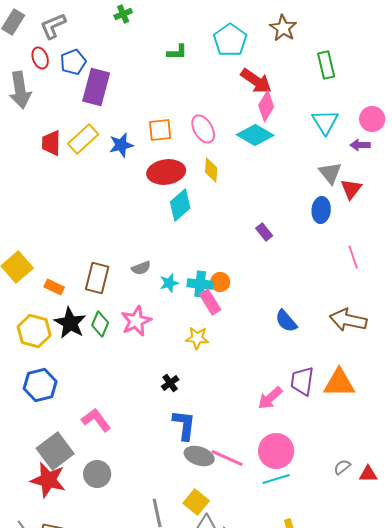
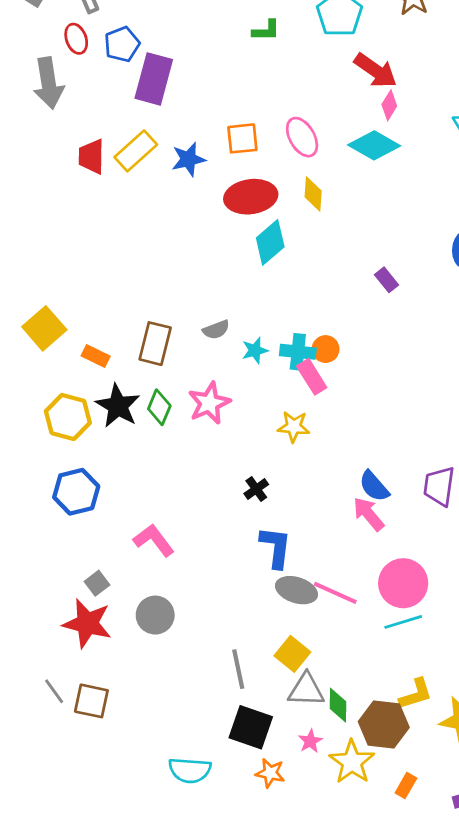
pink diamond: (266, 106) -> (389, 105), size x0.7
blue semicircle: (286, 321) -> (374, 486), moved
pink arrow: (270, 398) -> (369, 514), moved, turned 92
gray square: (55, 451) -> (97, 583), size x0.5

